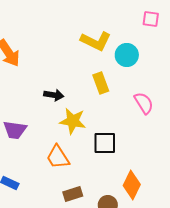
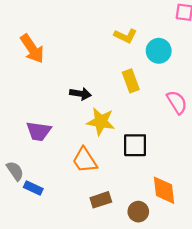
yellow L-shape: (96, 41) -> (125, 36), size x0.7
orange diamond: (132, 185) -> (164, 190), turned -32

